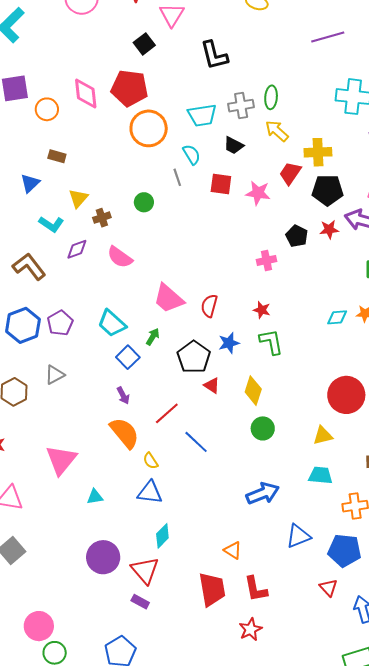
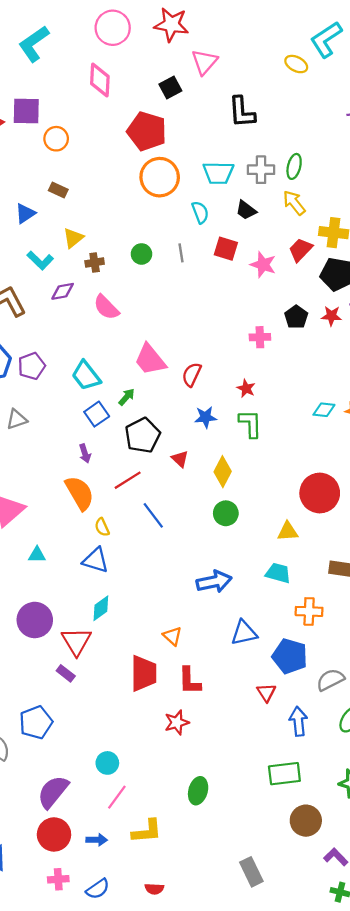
pink diamond: (86, 94) -> (100, 80), moved
gray line: (177, 177) -> (181, 253), moved
black pentagon: (194, 357) -> (143, 435), moved

